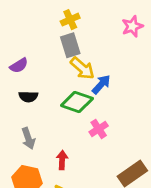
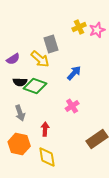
yellow cross: (70, 20) -> (79, 27), moved
yellow arrow: (82, 68) -> (40, 59), moved
green diamond: (77, 102) -> (35, 86), moved

